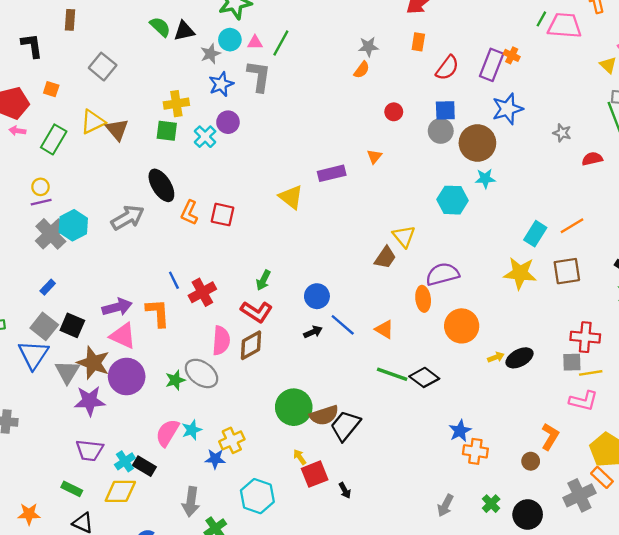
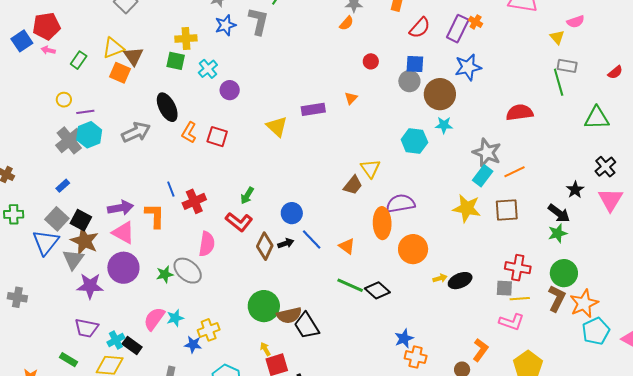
orange square: (51, 89) -> (120, 73), moved, size x1.5
purple circle: (228, 122) -> (230, 90), moved
gray star: (562, 133) -> (487, 153), moved, size x1.8
green rectangle: (54, 139) -> (79, 60), size x0.7
red semicircle: (592, 159) -> (520, 113), moved, size x1.5
purple line: (41, 202) -> (85, 112), moved
orange ellipse: (423, 299) -> (382, 223), size x1.4
brown diamond: (251, 345) -> (265, 246), moved, turned -40
brown star: (93, 363) -> (85, 241), moved
black trapezoid: (345, 426) -> (306, 326), turned -76

